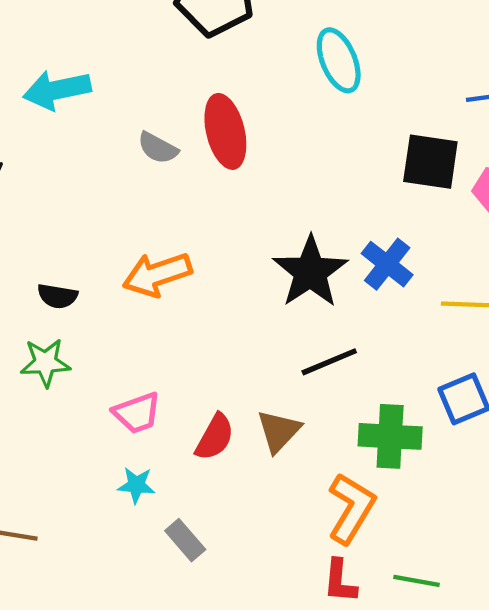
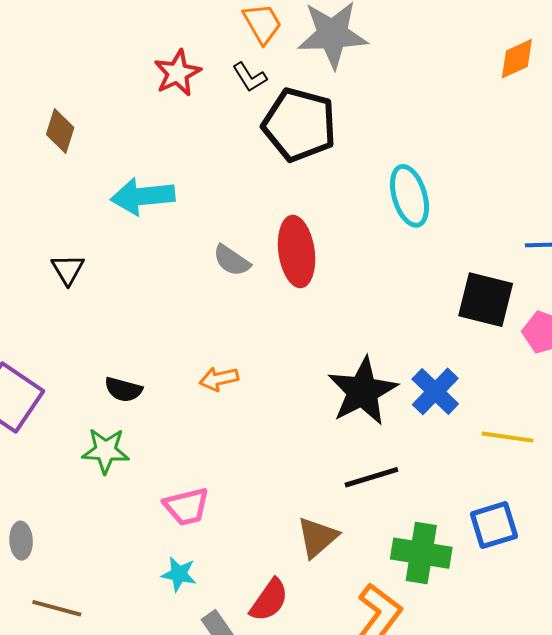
orange arrow: (157, 274) -> (219, 379), size x0.6
red semicircle: (215, 437) -> (269, 600), moved

